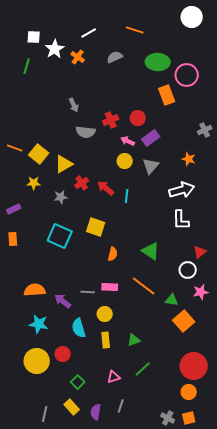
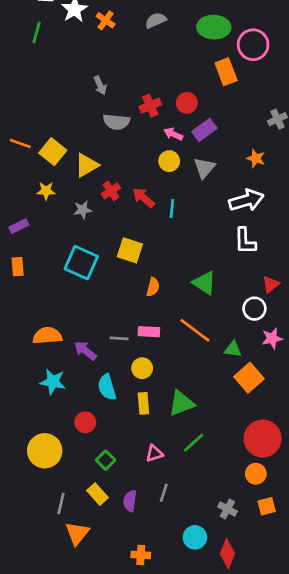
green triangle: (134, 340) -> (181, 403), size x1.5
yellow circle: (37, 361) -> (45, 451), moved
orange square: (189, 418) -> (267, 506), moved

